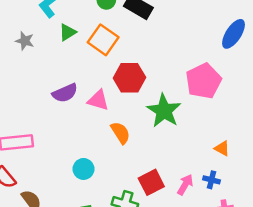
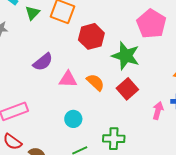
pink triangle: (98, 100) -> (68, 79), moved
red square: (151, 182) -> (127, 89), moved

